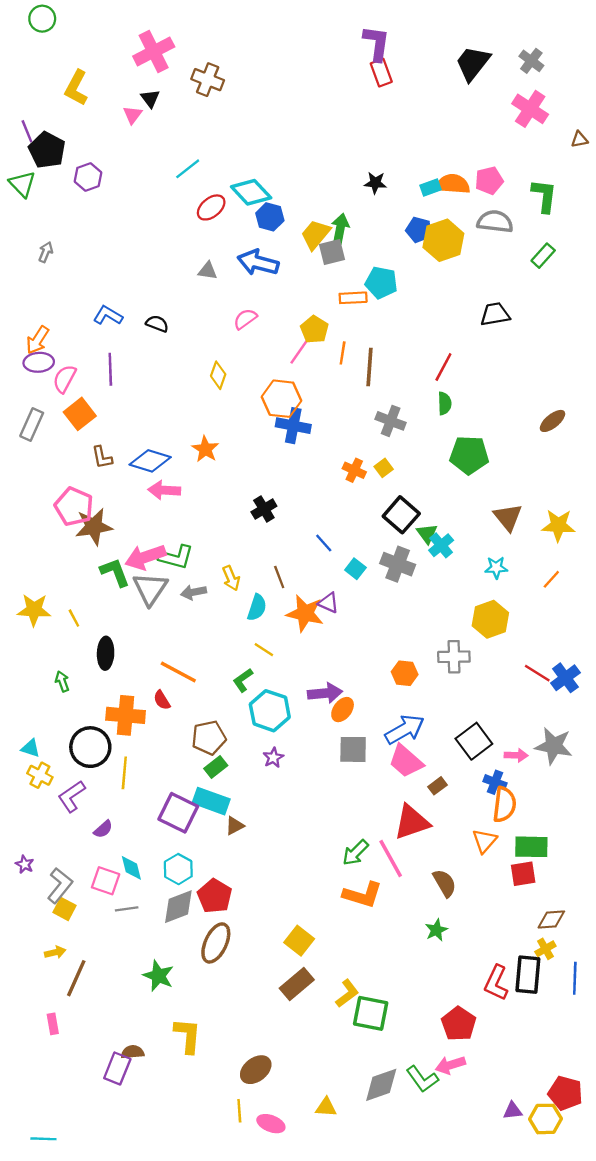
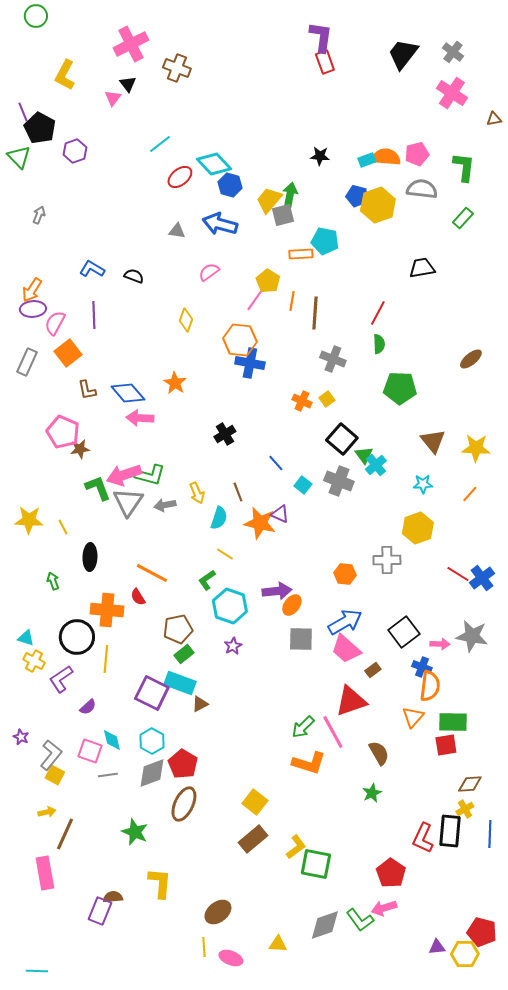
blue diamond: (150, 461) -> (128, 393), turned 32
brown star: (94, 527) -> (80, 449), size x0.6
pink rectangle: (53, 1024) -> (45, 873), size x1.8

